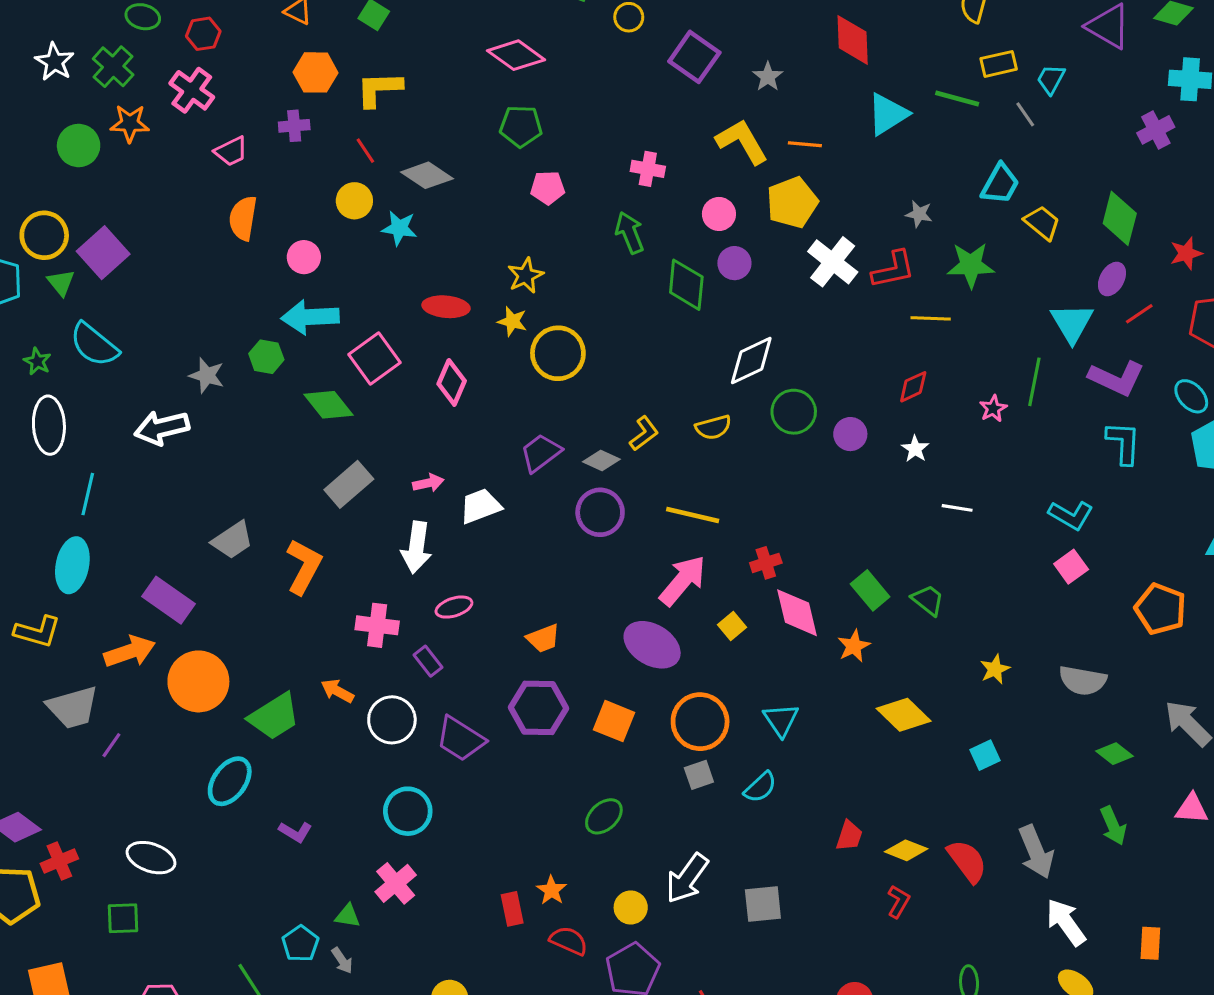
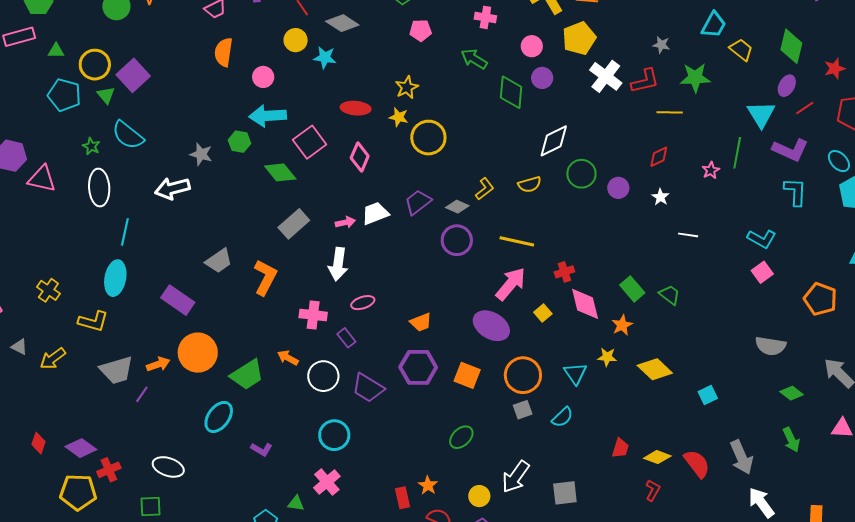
green arrow: (630, 233) -> (474, 59), turned -36
white trapezoid: (480, 506) -> (375, 213), moved
orange arrow: (130, 652) -> (158, 364), moved, size x0.7
yellow star: (995, 669) -> (607, 357), moved, turned 30

